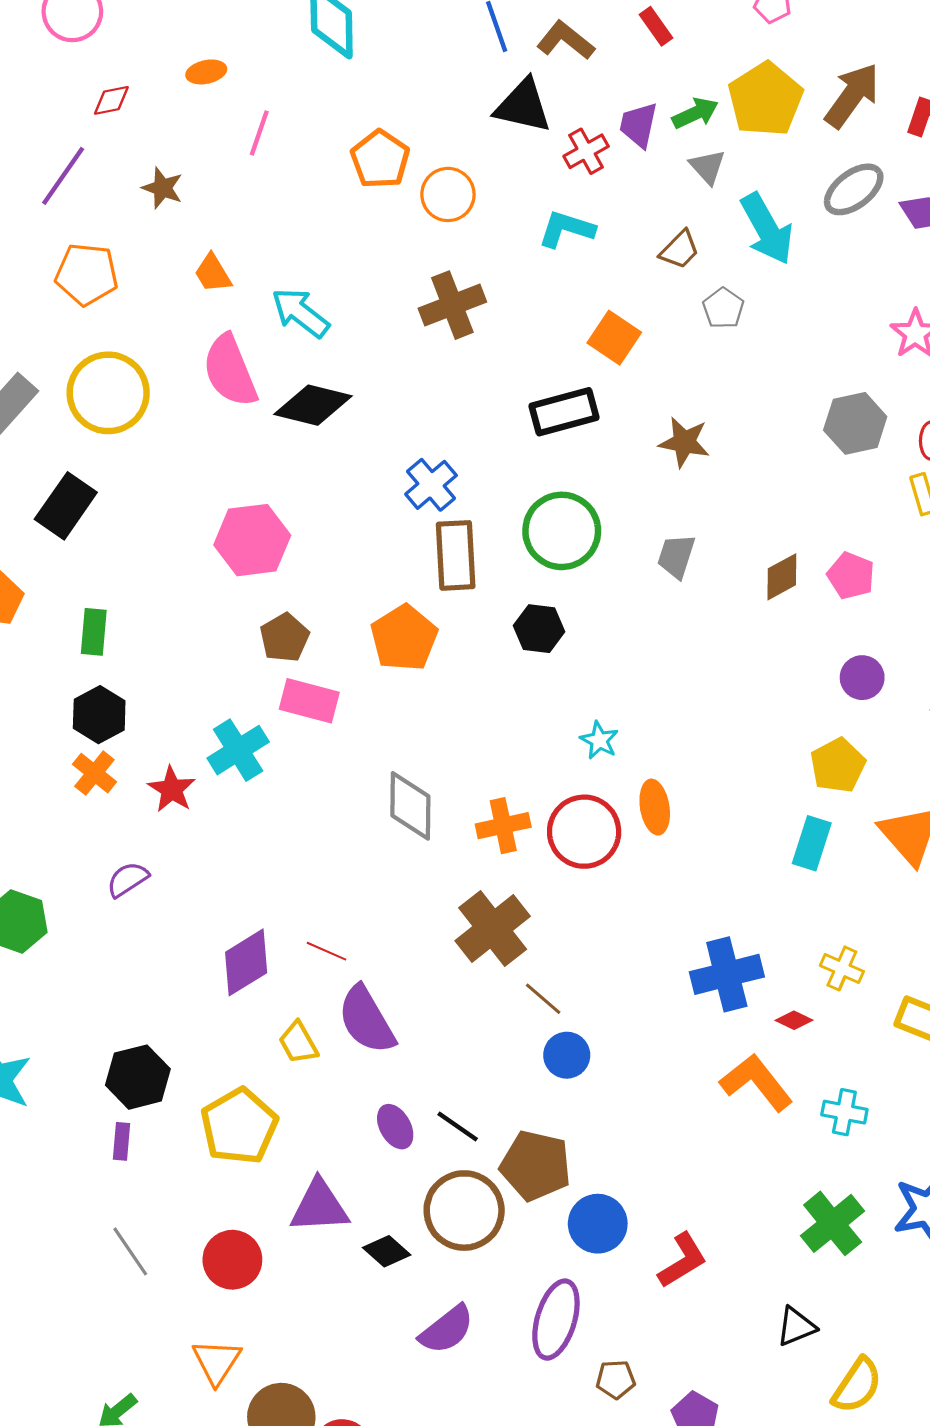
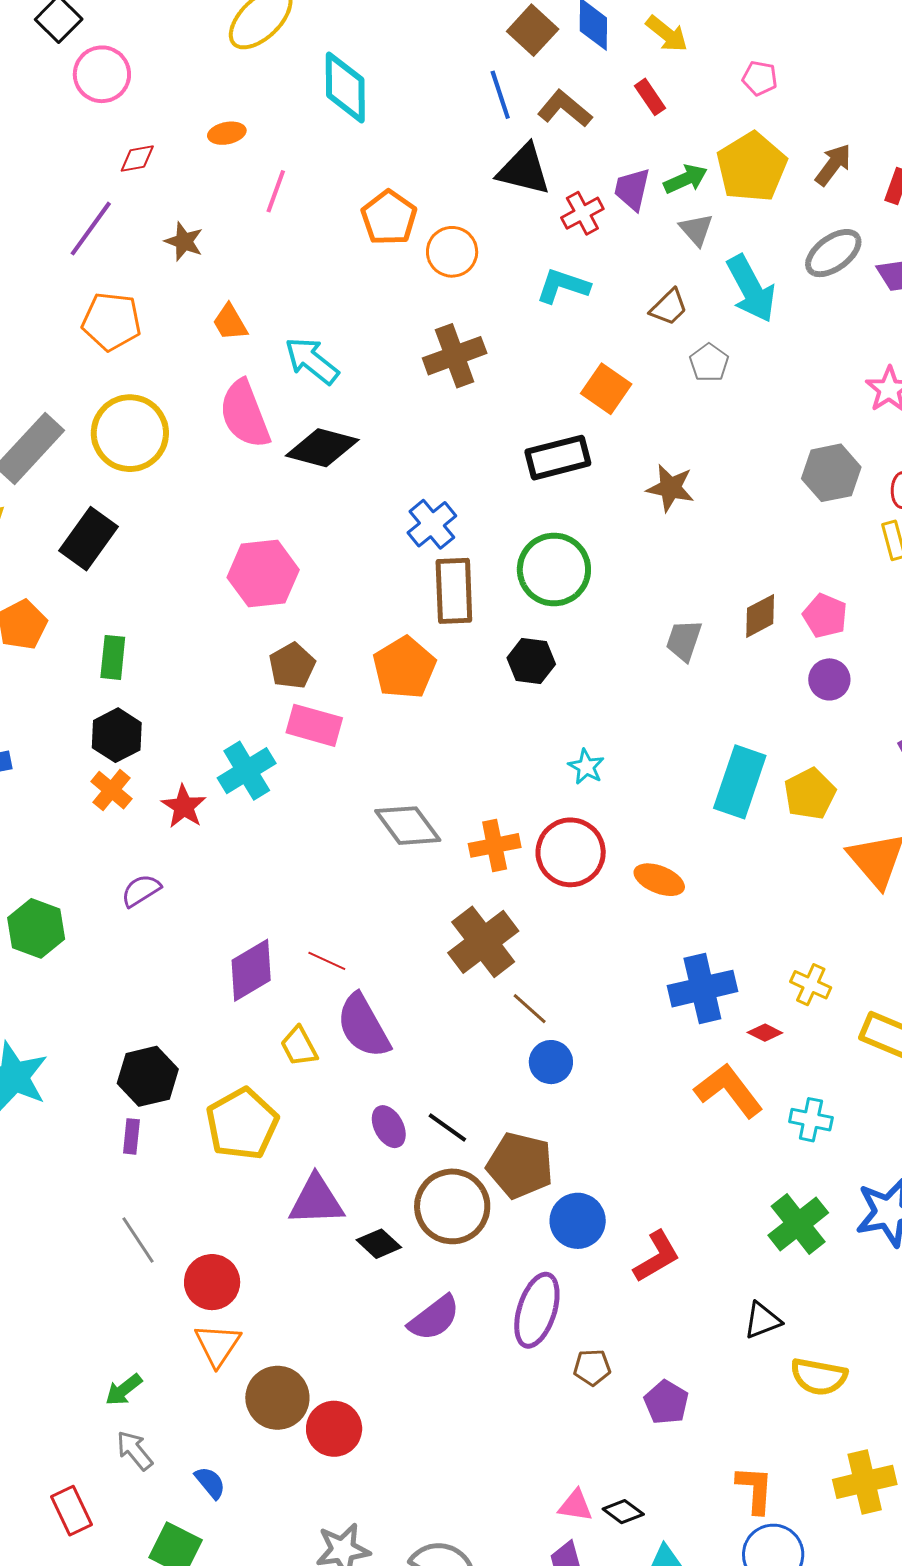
brown arrow: (852, 95) -> (833, 165), size x0.7
gray trapezoid: (676, 556) -> (684, 640), moved
purple circle: (862, 678) -> (829, 679), moved
gray diamond: (410, 806) -> (408, 826), turned -38
orange ellipse: (655, 807) -> (659, 880), moved, turned -60
cyan rectangle: (812, 843) -> (740, 782), moved, size x1.4
red circle: (232, 1260) -> (212, 1282), moved
yellow semicircle: (857, 1386) -> (819, 1377), turned 66

